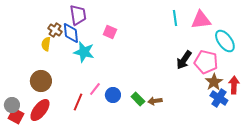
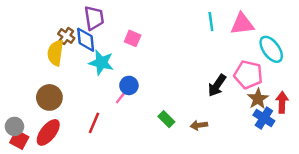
yellow semicircle: (46, 44) -> (55, 53), size x1.5
black arrow: (184, 60) -> (217, 85), moved
pink line: (95, 89) -> (122, 96), moved
blue circle: (113, 95) -> (129, 85), moved
brown arrow: (155, 101) -> (199, 125), moved

